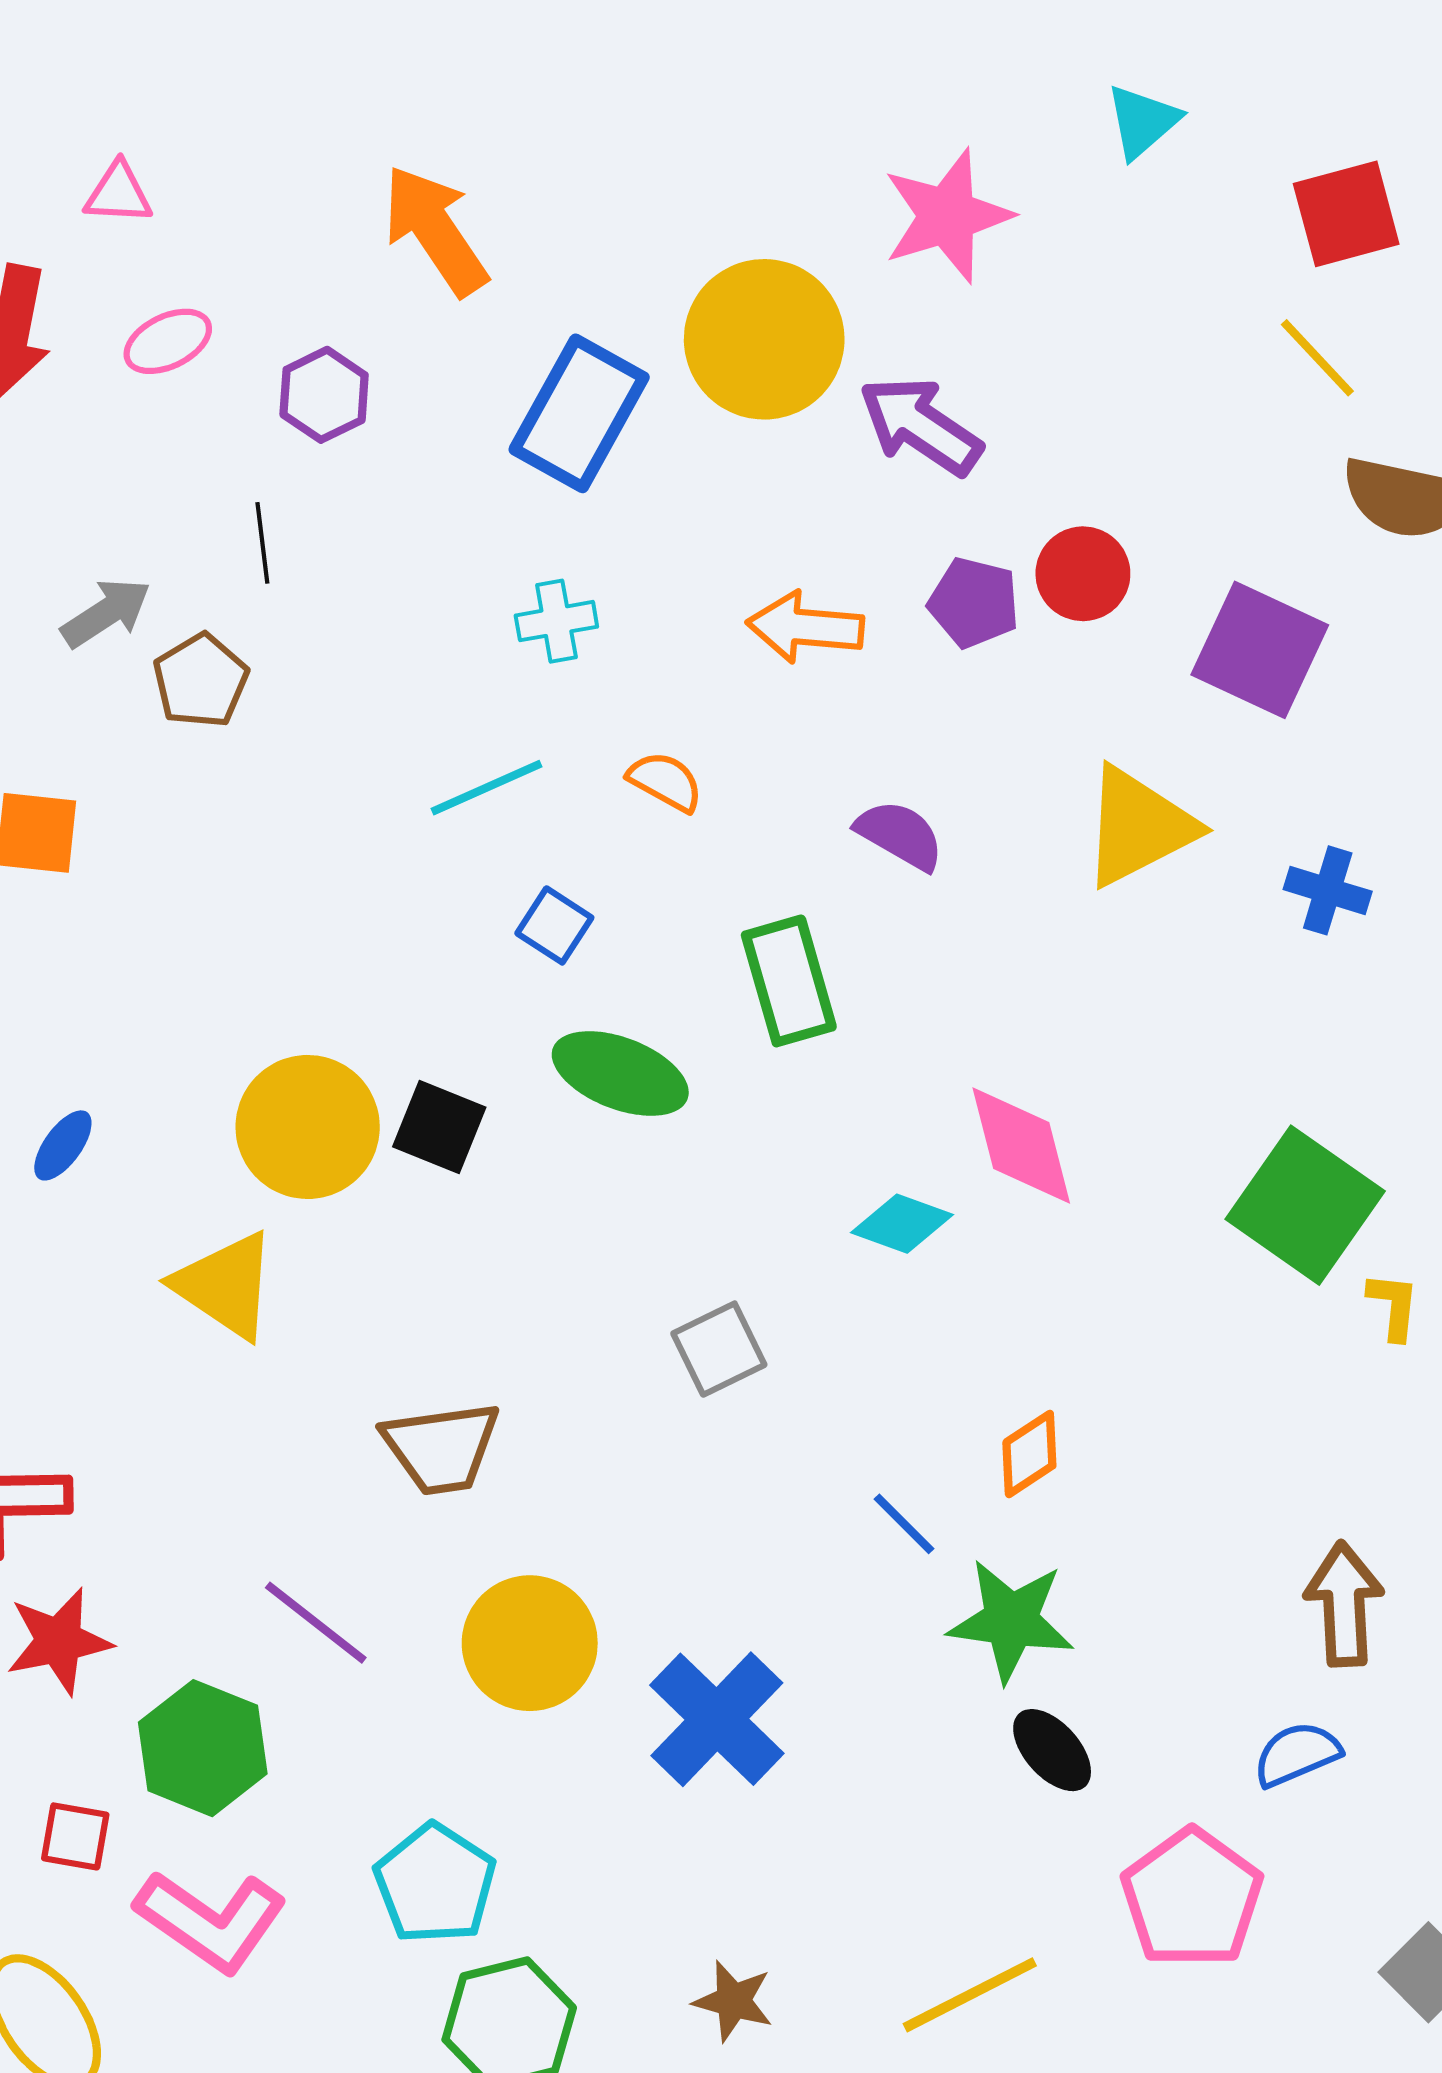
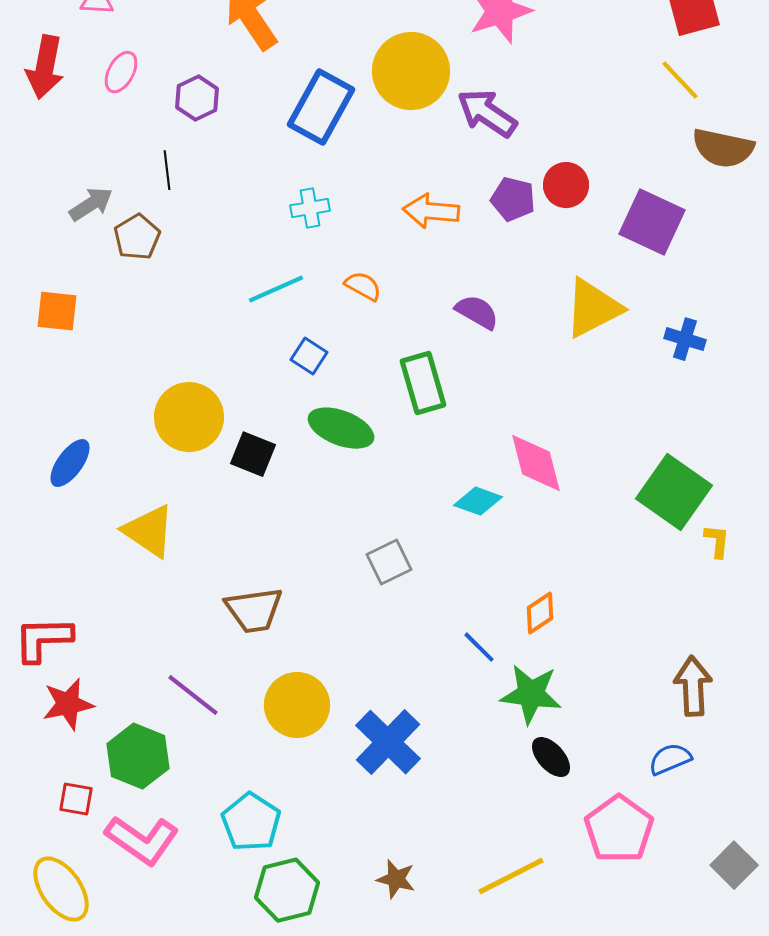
pink ellipse: (168, 341) -> (121, 72), turned -36
yellow circle: (308, 1127) -> (189, 417), moved
blue ellipse: (63, 1145) -> (70, 463), size x1.4

